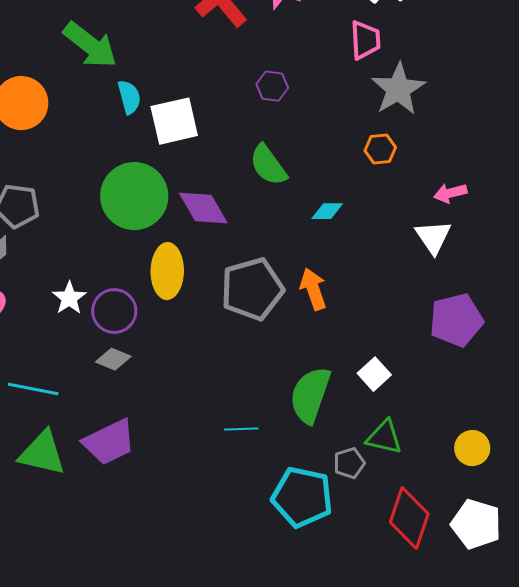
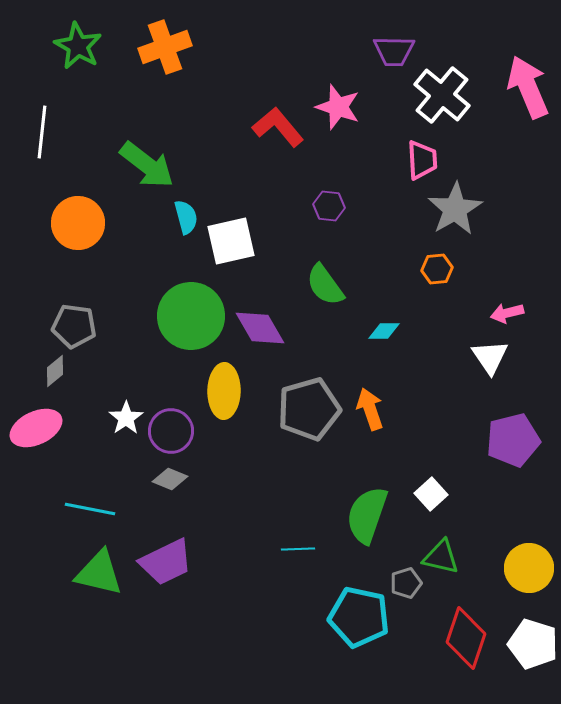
yellow circle: (472, 448) -> (529, 568), size x1.4

